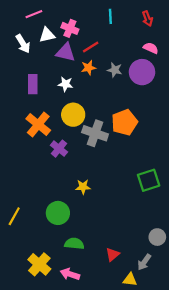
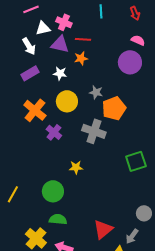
white arrow: (23, 44) -> (29, 46), moved
red line: (91, 47) -> (83, 39), turned 35
gray star: (115, 70) -> (96, 92), moved
purple rectangle: (33, 84) -> (30, 73), turned 60
gray cross: (95, 133) -> (94, 131), moved
green semicircle: (74, 244) -> (58, 219), moved
red triangle: (113, 255) -> (103, 229), size x1.5

